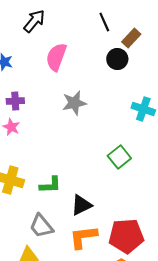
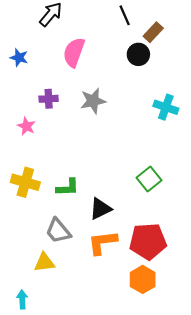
purple cross: (15, 101) -> (49, 99), moved
green square: (119, 157) -> (149, 179), moved

